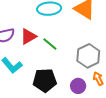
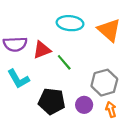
purple circle: (78, 86) -> (84, 105), moved

